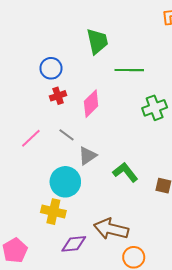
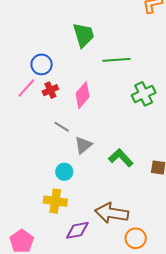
pink line: (31, 138) -> (26, 88), moved
cyan circle: (65, 182) -> (64, 172), size x0.6

